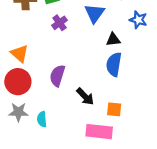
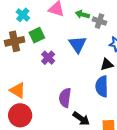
black triangle: (113, 40) -> (107, 64), moved
purple semicircle: (57, 76) -> (65, 98), moved

